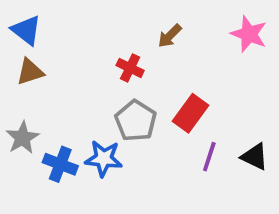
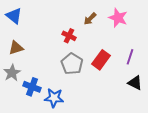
pink star: (249, 34) -> (118, 18), moved
brown triangle: (30, 72) -> (16, 48), moved
purple line: (209, 157) -> (130, 57), moved
blue star: (104, 159) -> (54, 98), moved

